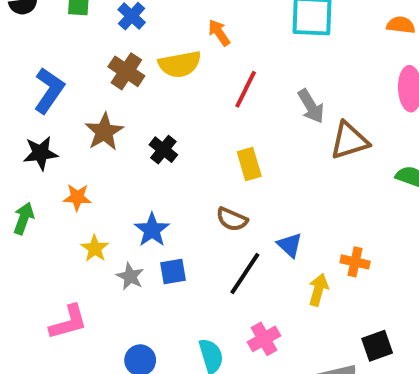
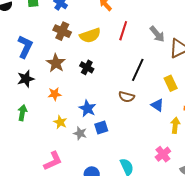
yellow semicircle: (180, 64) -> (90, 35), moved
yellow rectangle: (249, 164) -> (171, 83), moved
orange star: (77, 197) -> (55, 94), moved
black line: (245, 274) -> (138, 70), moved
pink cross: (264, 339) -> (163, 154), moved

